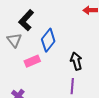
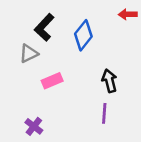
gray triangle: (14, 40) -> (29, 53), turned 42
blue diamond: (48, 40) -> (83, 35), moved

